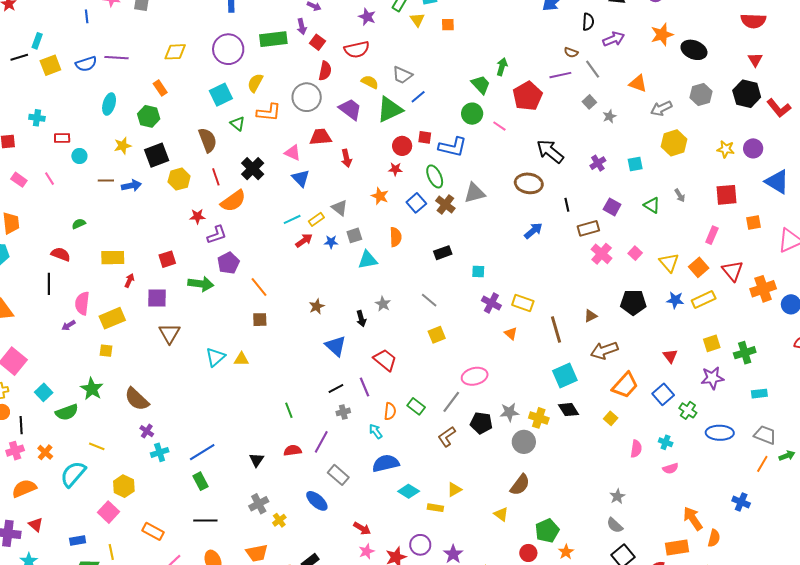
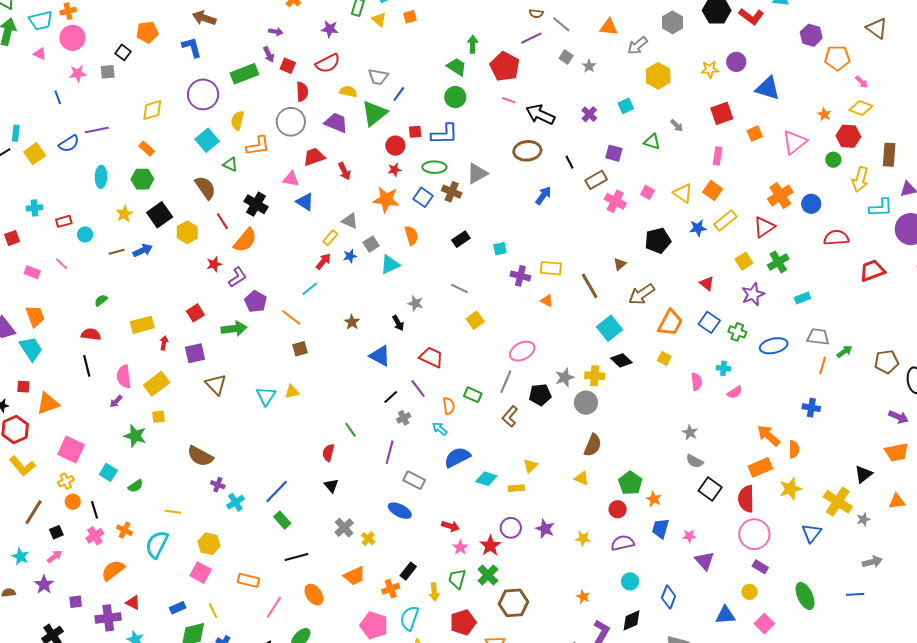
pink line: (499, 126) -> (509, 100), moved
green ellipse: (435, 176) -> (434, 167), turned -50
orange star: (380, 196) -> (386, 200), size x1.5
cyan line: (292, 219) -> (310, 289), moved
red triangle: (733, 271) -> (764, 227), moved, turned 50
green star: (92, 389) -> (135, 436), moved
green semicircle: (67, 412) -> (136, 486), size x0.7
red semicircle: (293, 450) -> (328, 453), moved, turned -54

